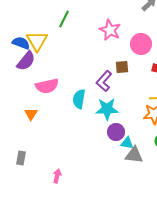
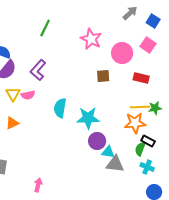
yellow triangle: (37, 41) -> (13, 94), moved, size x0.7
purple L-shape: (104, 81) -> (38, 70), moved
pink semicircle: (47, 86) -> (28, 95), size x0.6
orange triangle: (31, 114) -> (12, 123), turned 32

